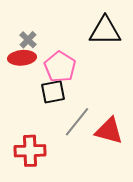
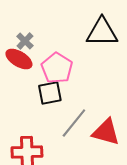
red ellipse: (22, 58) -> (19, 59), turned 36

